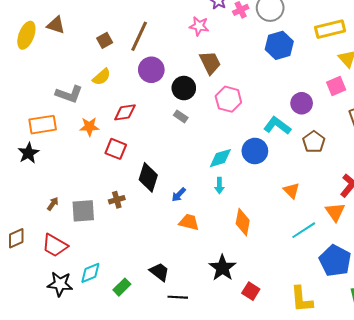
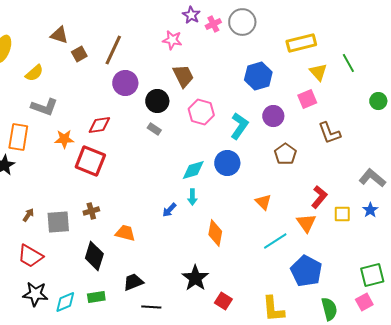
brown triangle: (56, 25) -> (59, 35), moved
blue hexagon: (279, 45) -> (258, 76), moved
yellow semicircle: (102, 77) -> (34, 73), moved
orange rectangle: (43, 125) -> (18, 137), turned -72
cyan L-shape: (277, 126) -> (239, 126), moved, turned 88
red square: (116, 149) -> (90, 161), size x1.4
black diamond: (148, 177) -> (94, 256), moved
blue arrow: (179, 195) -> (169, 210), moved
orange trapezoid: (189, 222) -> (125, 233), moved
black trapezoid: (159, 272) -> (133, 282), turned -60
cyan diamond: (90, 273) -> (65, 302), moved
green rectangle: (122, 287) -> (96, 297), turned 36

